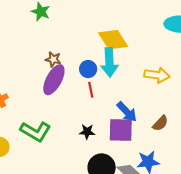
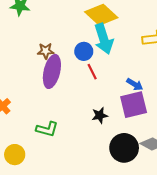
blue arrow: (127, 112) -> (135, 84), size x0.7
green L-shape: (35, 131) -> (47, 129), size x0.7

